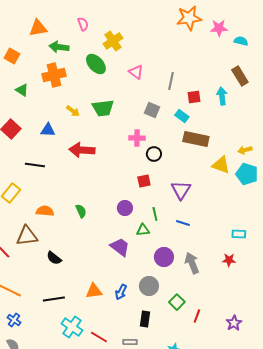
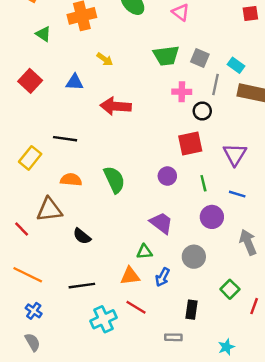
gray line: (171, 81) -> (215, 85), moved
red square: (194, 97) -> (250, 14), moved
green trapezoid: (103, 108) -> (166, 56), moved
black line: (35, 165) -> (65, 139), moved
red square: (144, 181) -> (190, 144), size x1.5
green semicircle: (81, 211) -> (114, 180), size x1.6
green triangle: (143, 230) -> (144, 252), moved
purple circle: (164, 257) -> (212, 217), moved
gray circle: (149, 286) -> (194, 257), moved
cyan cross: (72, 327) -> (104, 319), turned 30
red line: (99, 337) -> (136, 307), moved

